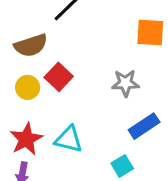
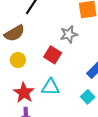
red square: (59, 77) -> (53, 55), moved
gray star: (125, 83) -> (69, 34), moved

